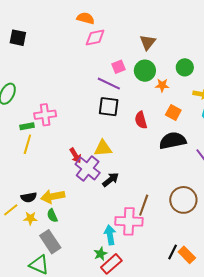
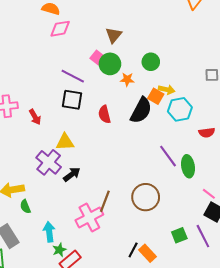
pink square: (119, 67) -> (97, 57), moved, turned -32
orange square: (173, 112) -> (156, 96), moved
black semicircle: (173, 141) -> (141, 110), moved, turned 128
red arrow: (75, 155) -> (35, 117), moved
green semicircle: (52, 216) -> (25, 207), moved
pink cross: (129, 221) -> (89, 217), turned -32
cyan arrow: (110, 235) -> (49, 232), moved

